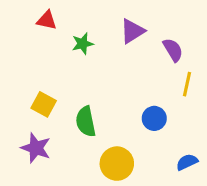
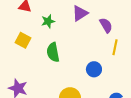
yellow square: (44, 104) -> (23, 40), moved
green semicircle: (86, 122) -> (53, 52), moved

